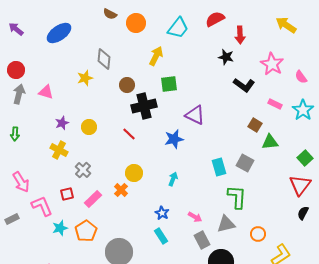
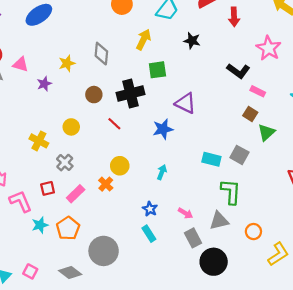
black star: (226, 57) -> (192, 41), moved
gray diamond: (104, 59) -> (101, 54), moved
brown circle: (127, 85) -> (94, 95), moved
pink triangle: (46, 92) -> (21, 64), moved
pink rectangle: (275, 104) -> (258, 91), moved
purple star: (62, 123) -> (44, 84), moved
yellow circle: (89, 127) -> (71, 127), moved
green triangle: (270, 142) -> (266, 132), turned -36
cyan rectangle: (219, 167) -> (211, 159), turned -60

